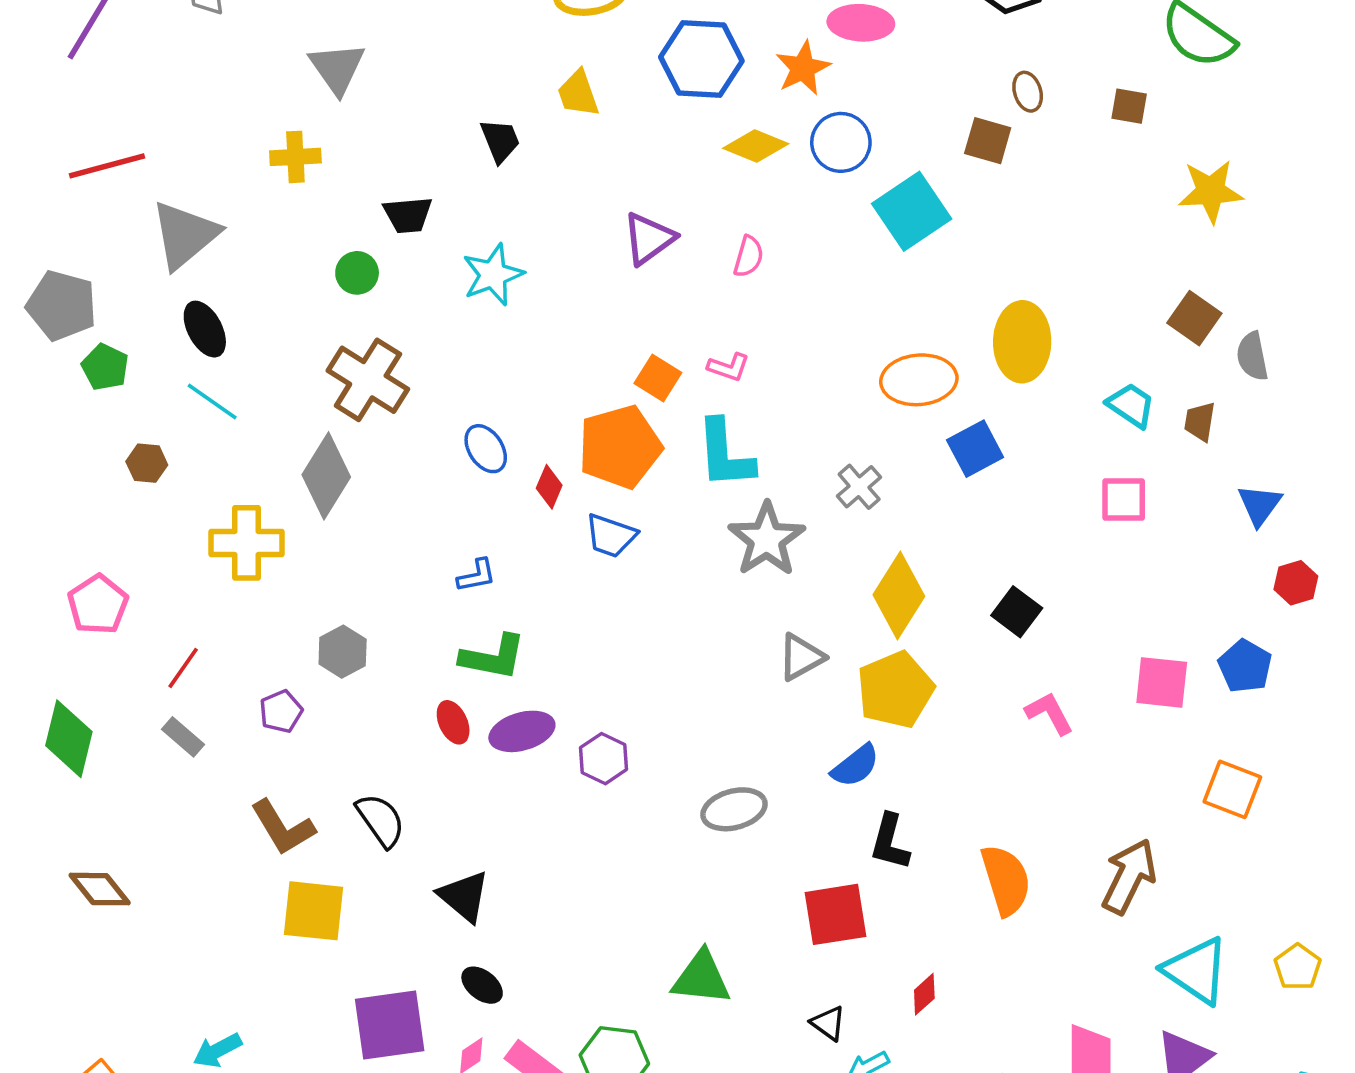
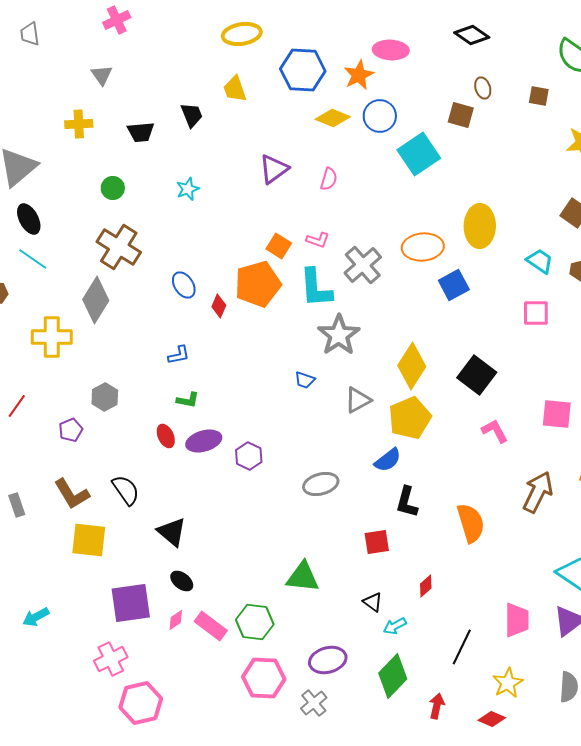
gray triangle: (337, 68) -> (102, 75), size x0.7
black trapezoid: (408, 215) -> (141, 132), moved
cyan star: (493, 275) -> (188, 189), size x0.7
gray cross: (859, 487) -> (363, 265), moved, size x1.5
blue trapezoid: (611, 536) -> (305, 380), moved, size x0.7
black square: (1017, 612) -> (477, 375), size x1.4
green L-shape: (493, 657) -> (188, 400), size x0.6
gray rectangle: (183, 737) -> (17, 505), moved, turned 30
brown arrow: (1129, 876) -> (538, 492), moved
red square: (835, 914) -> (377, 542), size x0.7

